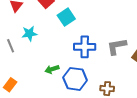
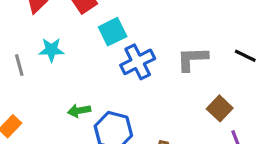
gray L-shape: (117, 46) -> (192, 59), moved
blue cross: (85, 47) -> (138, 62), moved, turned -35

